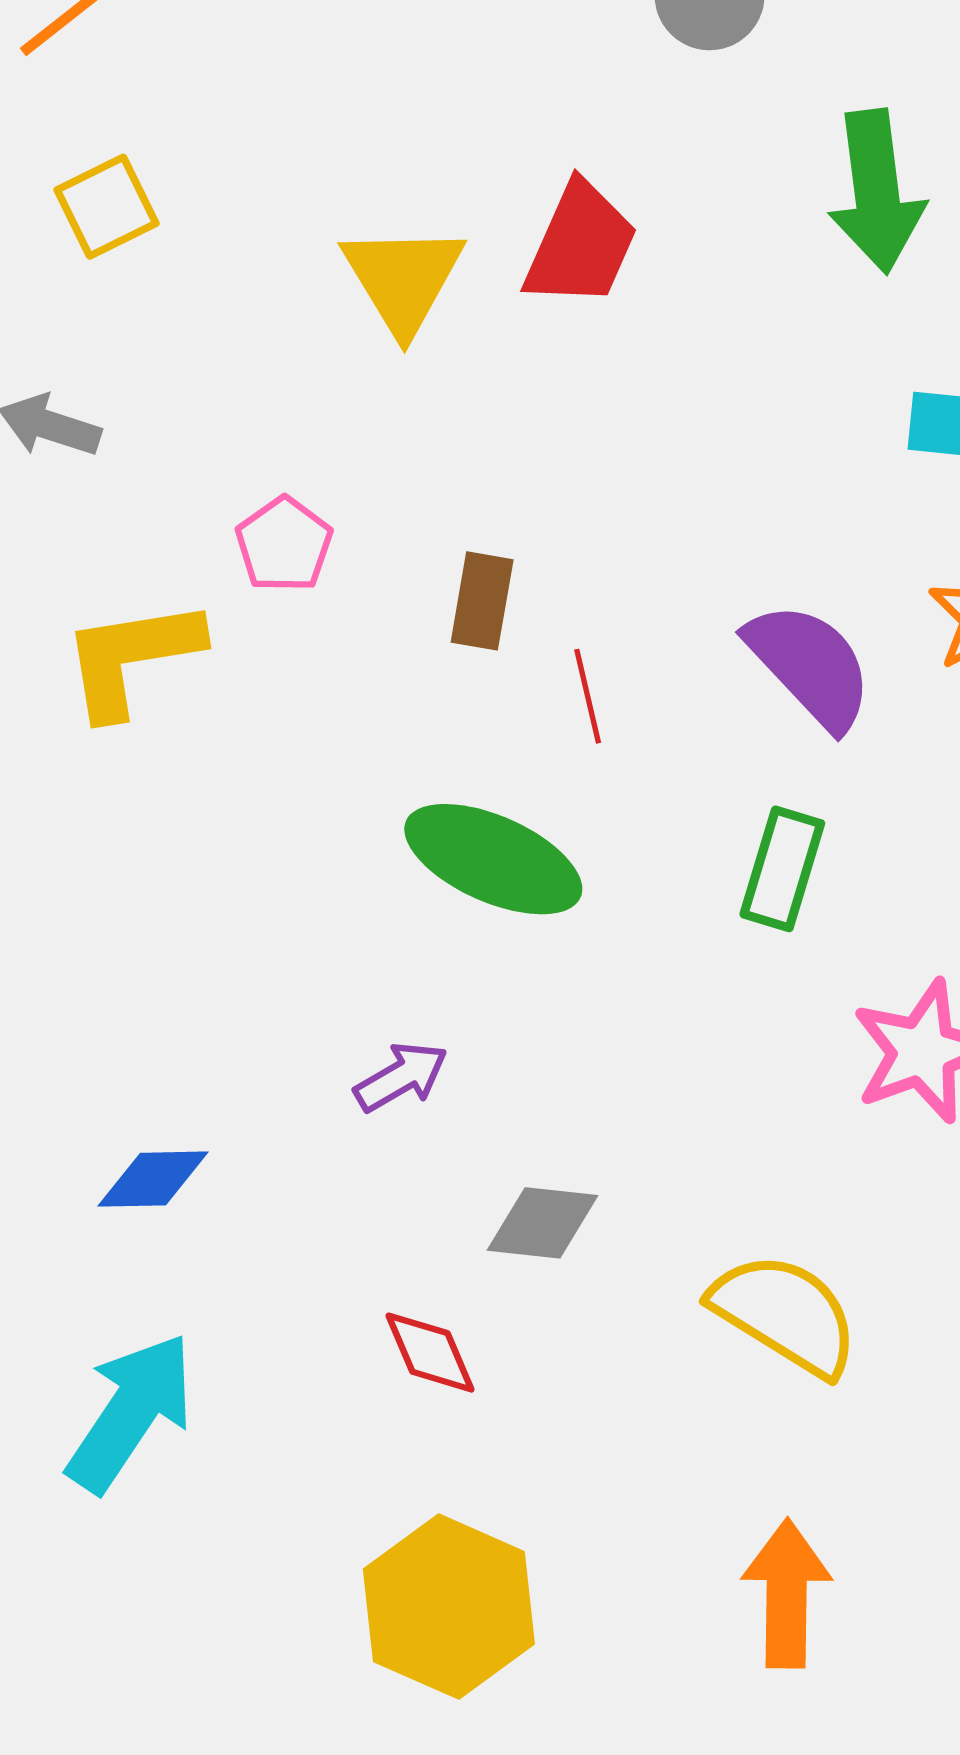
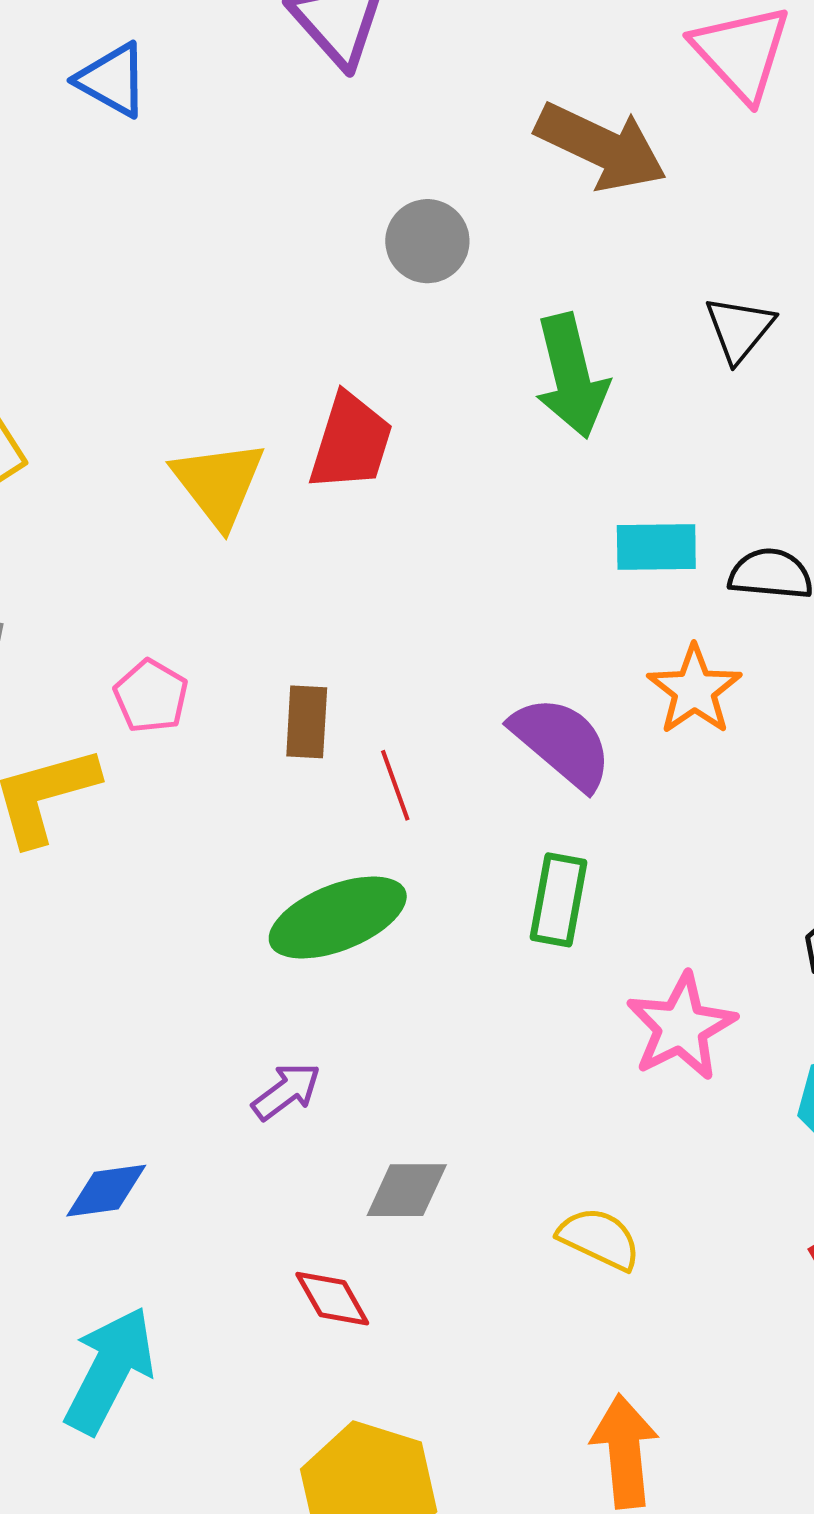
green ellipse: (493, 859) -> (338, 917), turned -39
yellow semicircle: (785, 1314) -> (599, 1239), size x0.7

